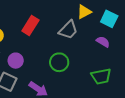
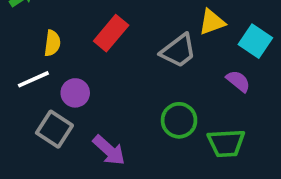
green circle: (59, 62) -> (179, 120), moved

